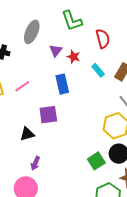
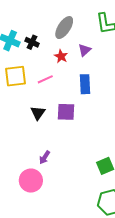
red star: (74, 57) -> (61, 56), moved
black triangle: (27, 134) -> (38, 113), moved, turned -49

